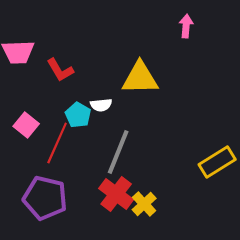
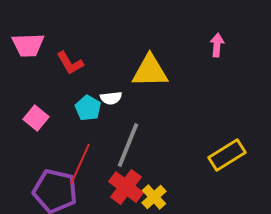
pink arrow: (186, 26) -> (217, 45), moved
red line: (57, 143) -> (80, 164), moved

